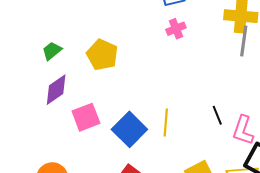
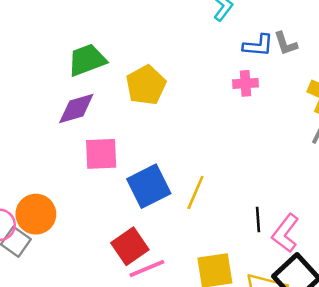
green trapezoid: (52, 51) -> (87, 60), size x1.5
black line: (217, 115) -> (258, 220), moved

